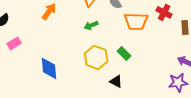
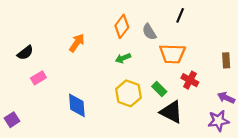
red cross: (164, 12) -> (190, 80), moved
black triangle: (116, 81) -> (171, 112), moved, size x1.6

